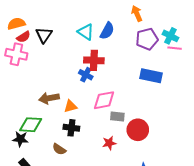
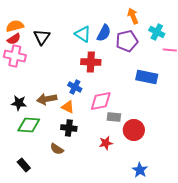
cyan cross: (170, 36) -> (157, 32), moved
red semicircle: (23, 37) -> (14, 39), moved
purple pentagon: (147, 39) -> (127, 41), moved
blue cross: (86, 75) -> (75, 87), moved
orange triangle: (70, 106) -> (68, 107), turned 40
black star: (20, 139) -> (19, 103), moved

